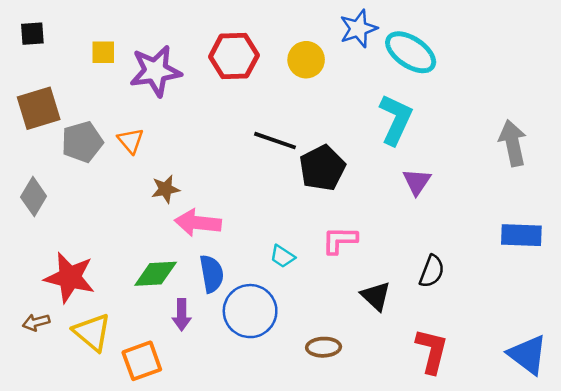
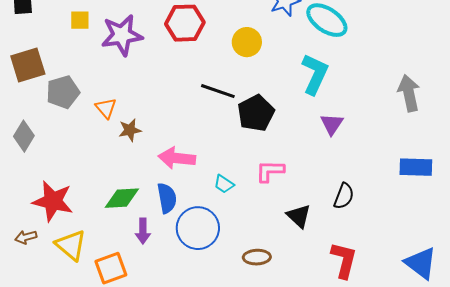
yellow circle: (306, 60) -> (247, 42), moved
orange triangle: (131, 141) -> (106, 108), moved
pink arrow: (198, 223) -> (177, 158), moved

